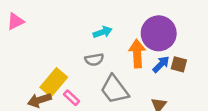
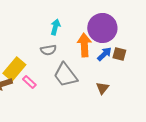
cyan arrow: (103, 32) -> (55, 27), turned -56

